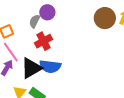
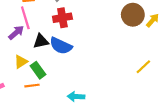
black triangle: (31, 68) -> (41, 41), size x0.7

